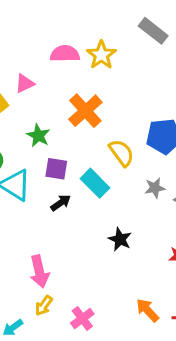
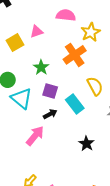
yellow star: (101, 55) -> (91, 32), moved
pink arrow: (39, 272) -> (35, 136), moved, turned -135

